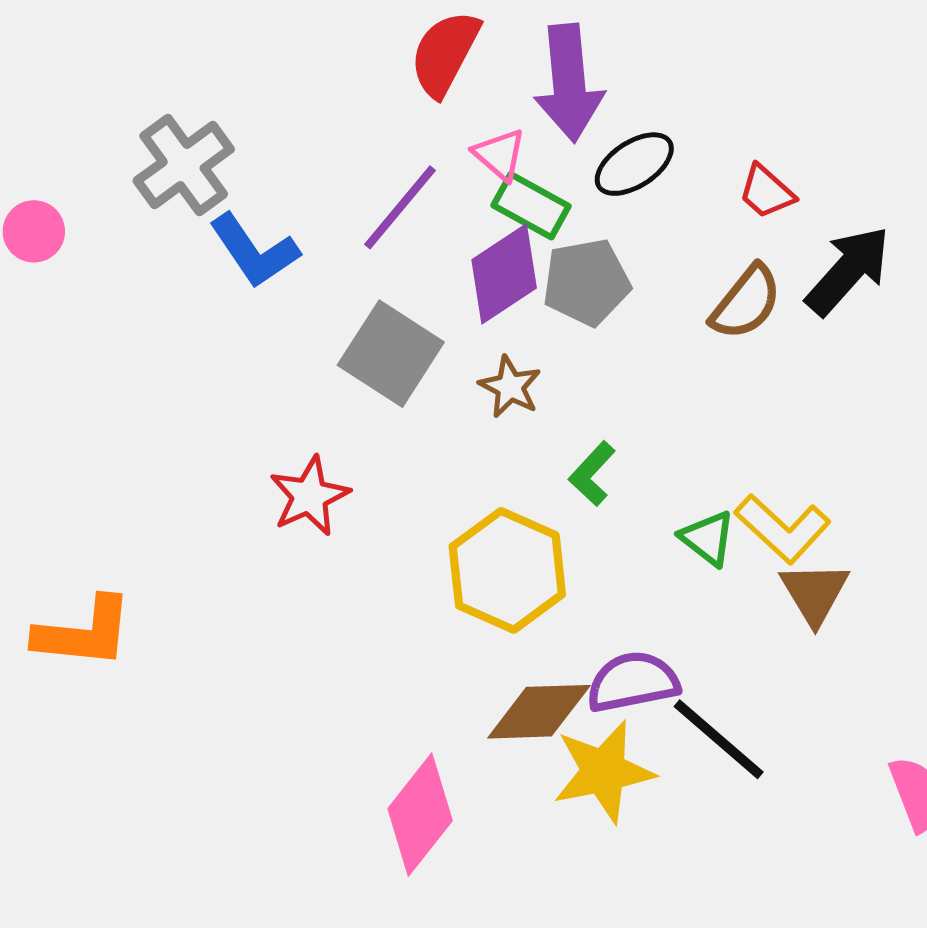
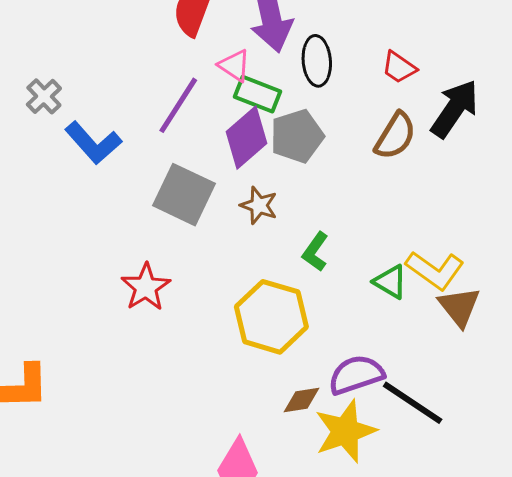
black ellipse: (634, 164) -> (317, 61), turned -54
gray cross: (184, 165) -> (44, 96), size x0.6
brown diamond: (539, 712) -> (302, 400), size x0.6

